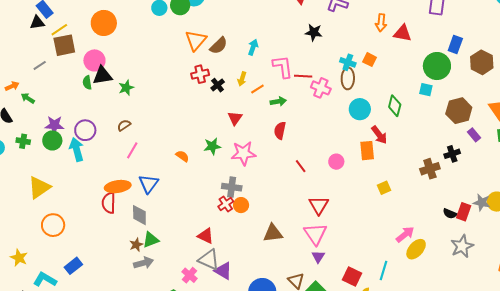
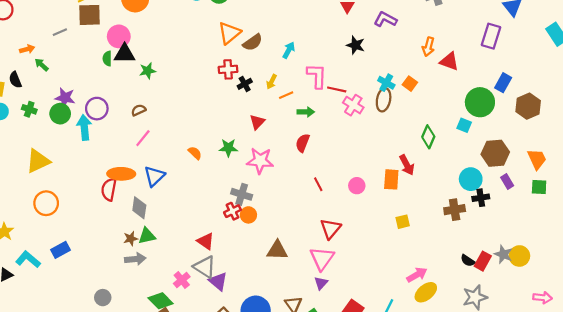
cyan circle: (360, 109) -> (471, 179), moved

